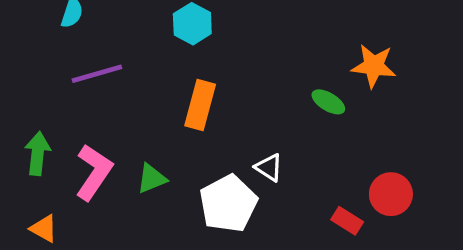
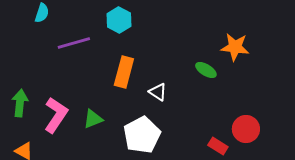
purple line: (97, 74) -> (74, 43), moved
white triangle: (269, 168) -> (158, 92), moved

